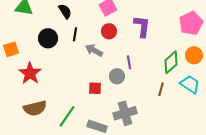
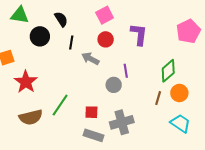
black circle: (48, 38) -> (40, 36), moved
orange circle: (194, 55) -> (179, 93), moved
cyan trapezoid: (190, 84) -> (180, 123), moved
red square: (95, 88) -> (91, 112), moved
green line: (67, 116) -> (60, 105), moved

